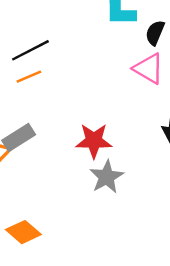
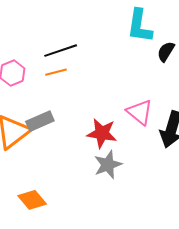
pink triangle: (149, 68) -> (140, 112), moved

